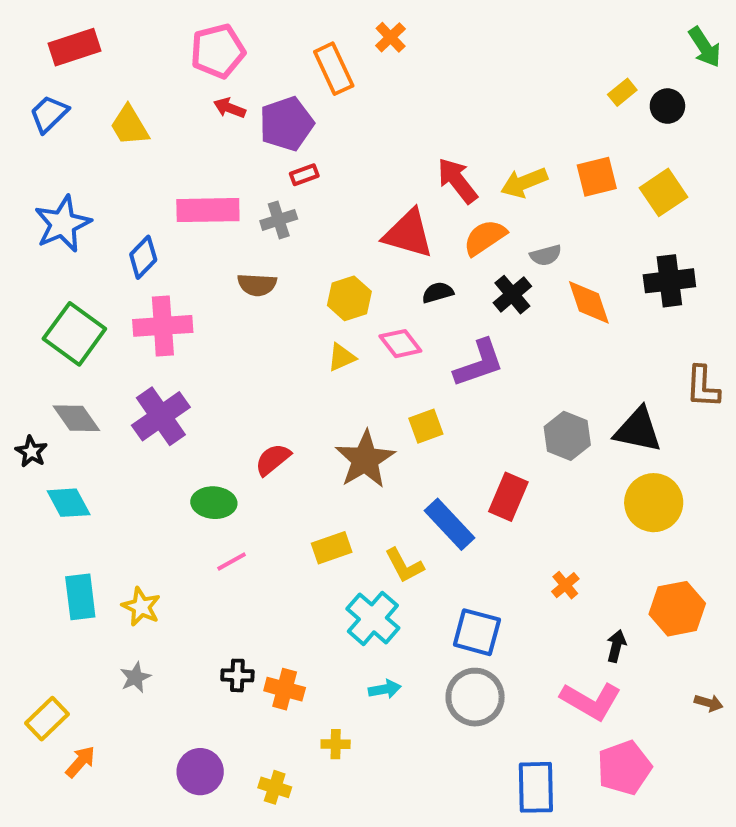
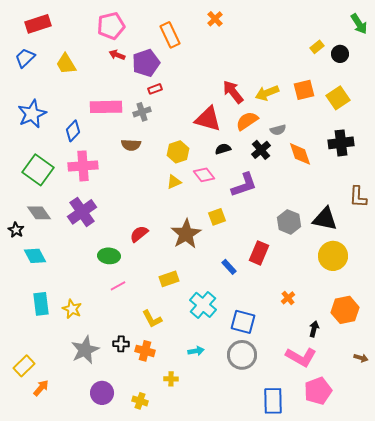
orange cross: (391, 37) -> (215, 19), moved
blue rectangle: (449, 524) -> (229, 267), size x0.6
yellow L-shape: (404, 565) -> (152, 319), moved
cyan cross: (373, 618) -> (203, 305), moved
gray star: (135, 677) -> (85, 350), moved, size x1.8

